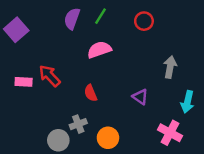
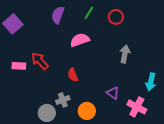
green line: (101, 16) -> (89, 13), moved
gray arrow: (170, 67) -> (125, 54), moved
purple triangle: (140, 97) -> (113, 93), moved

